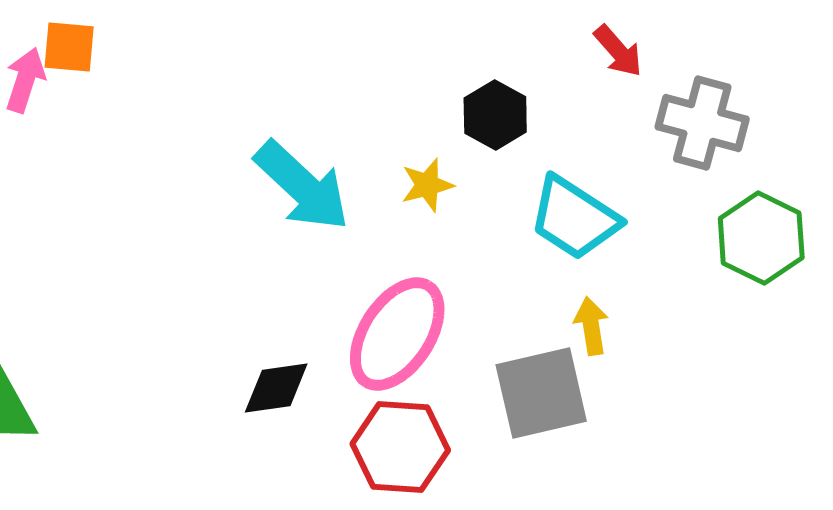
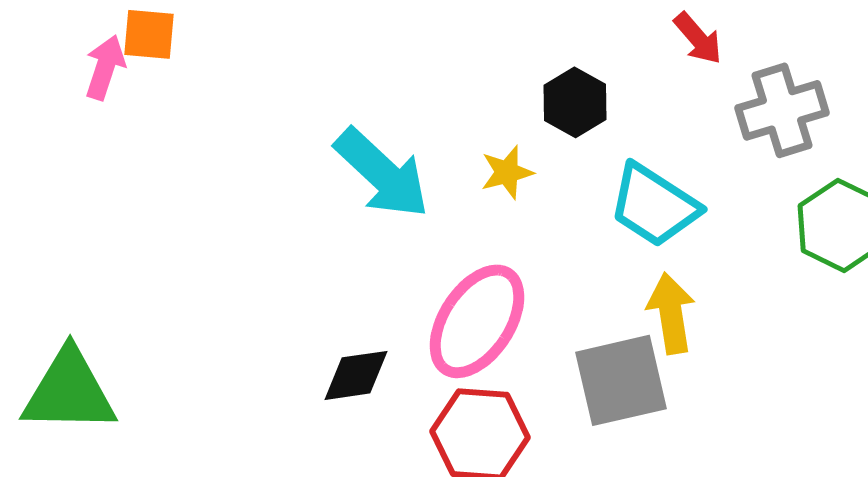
gray cross: (702, 123) -> (782, 110), turned -32
yellow arrow: (591, 326) -> (671, 313), size x1.4

